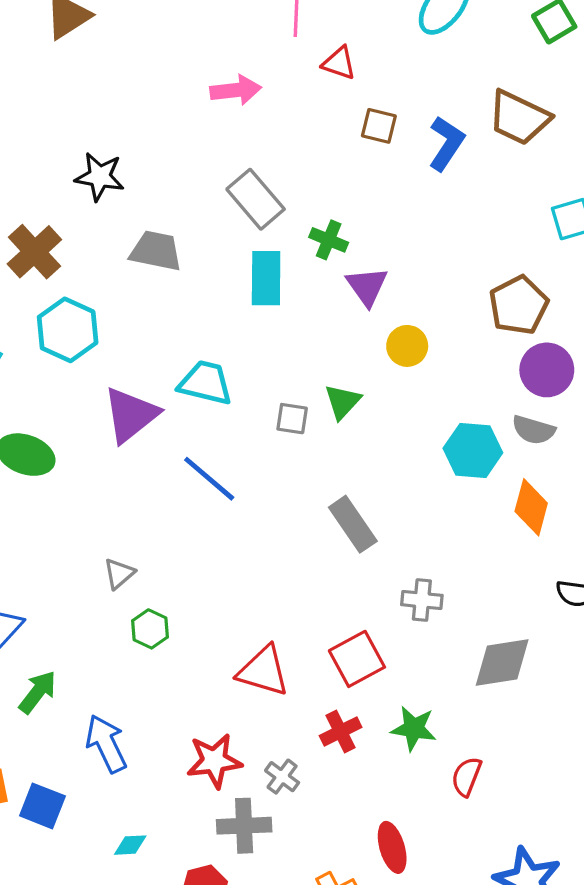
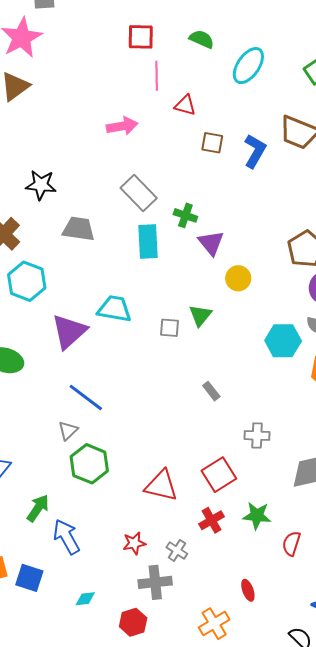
blue line: (209, 479) -> (86, 397), moved
gray rectangle: (353, 524) -> (211, 391), size x0.6
green hexagon: (150, 629) -> (89, 464), size x1.6
green arrow: (38, 692) -> (38, 508), moved
red star: (214, 761) -> (134, 543), size x0.7
red ellipse: (392, 847) -> (248, 590), size x0.7

